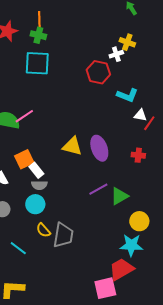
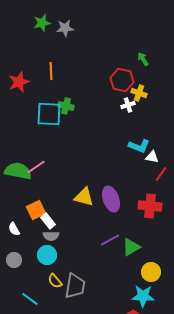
green cross: (38, 35) -> (66, 106), moved
red hexagon: (98, 72) -> (122, 80), moved
white triangle: (140, 115) -> (152, 157), moved
red cross: (138, 155) -> (150, 206), size x1.6

